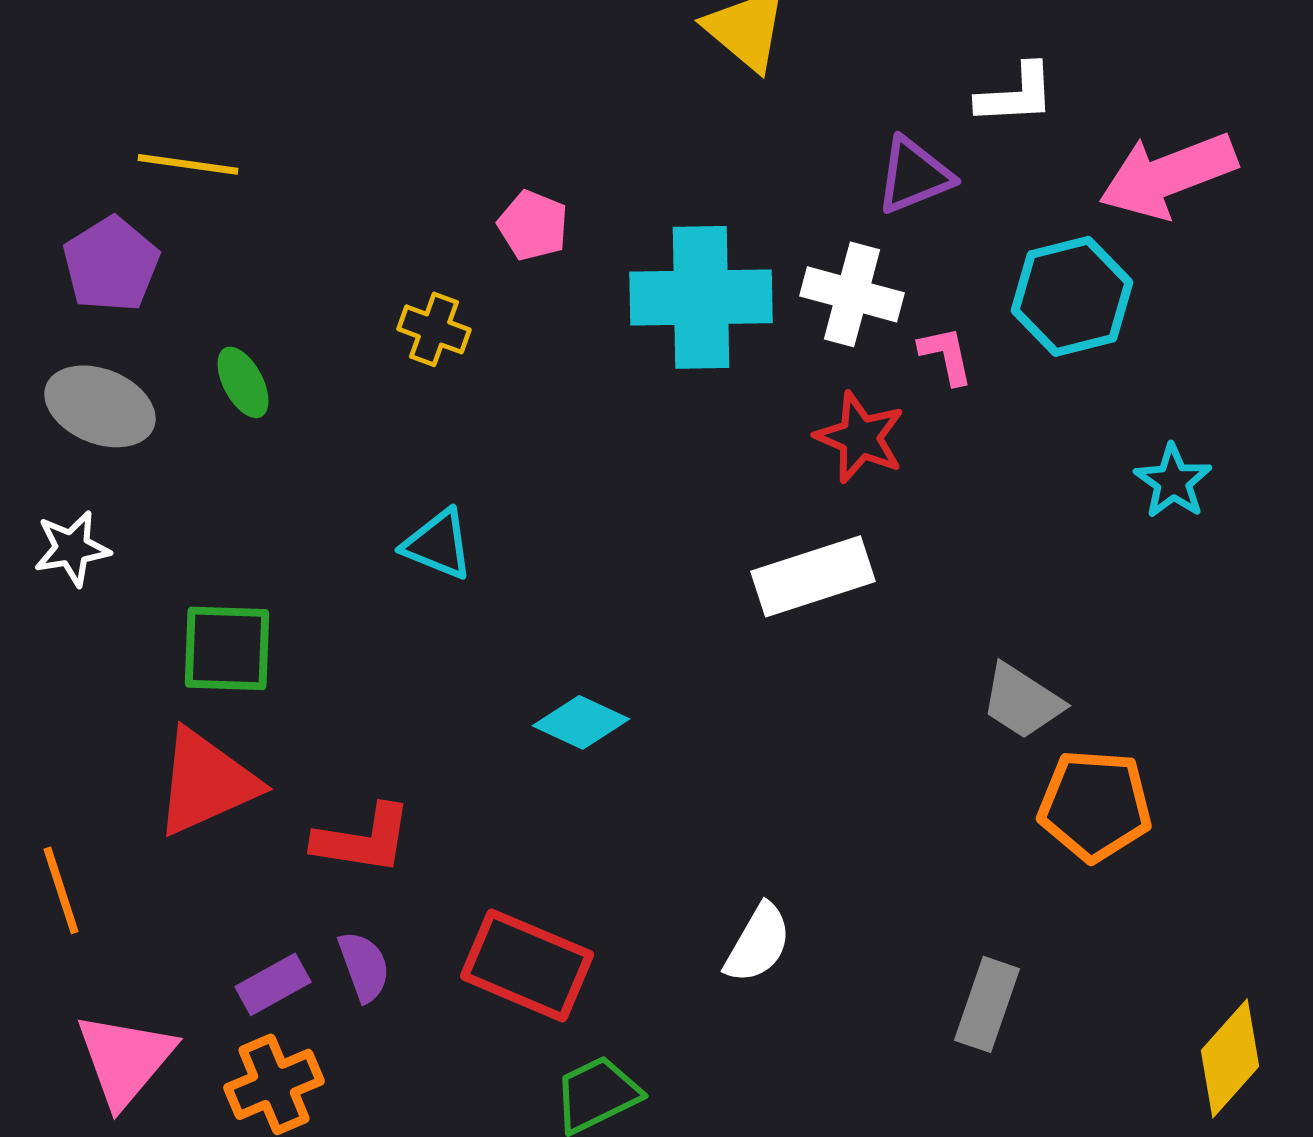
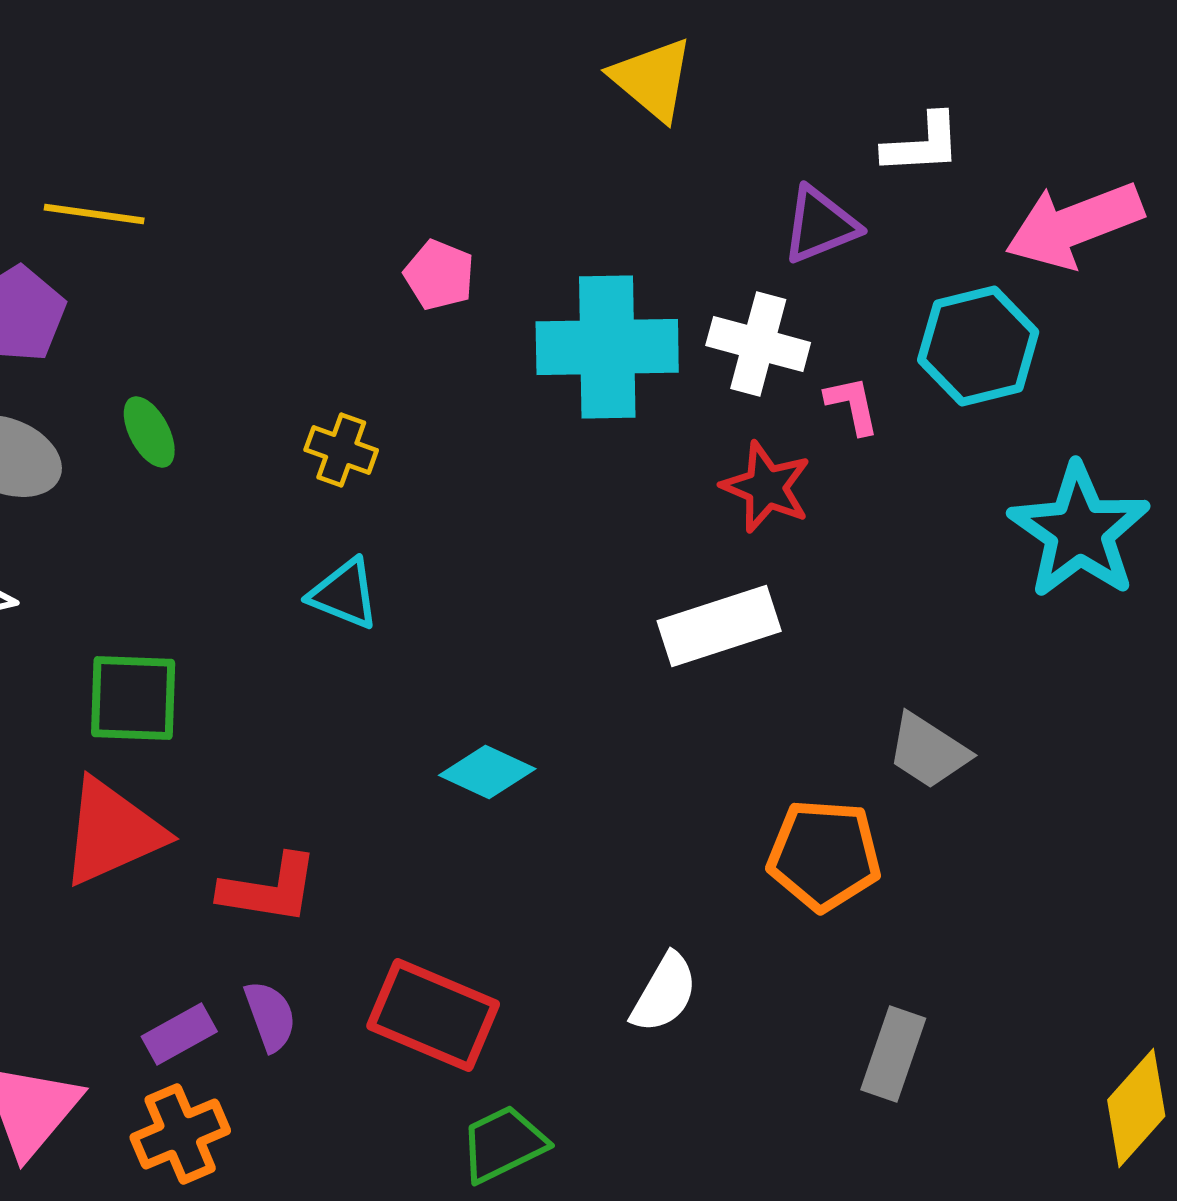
yellow cross: (434, 329) -> (341, 450), moved
cyan star: (1173, 481) -> (1079, 531), size x1.8
orange pentagon: (1095, 805) -> (824, 855), moved

